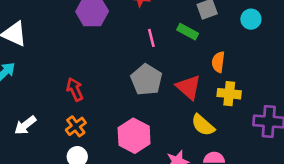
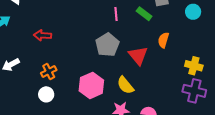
red arrow: (75, 89) -> (43, 35), moved, turned -72
yellow cross: (229, 94) -> (194, 66), moved
yellow semicircle: (203, 125) -> (125, 85), moved

